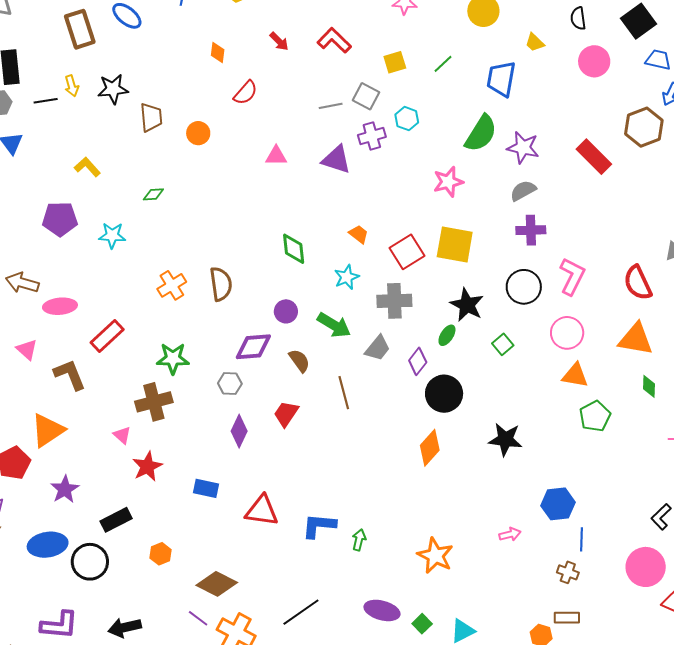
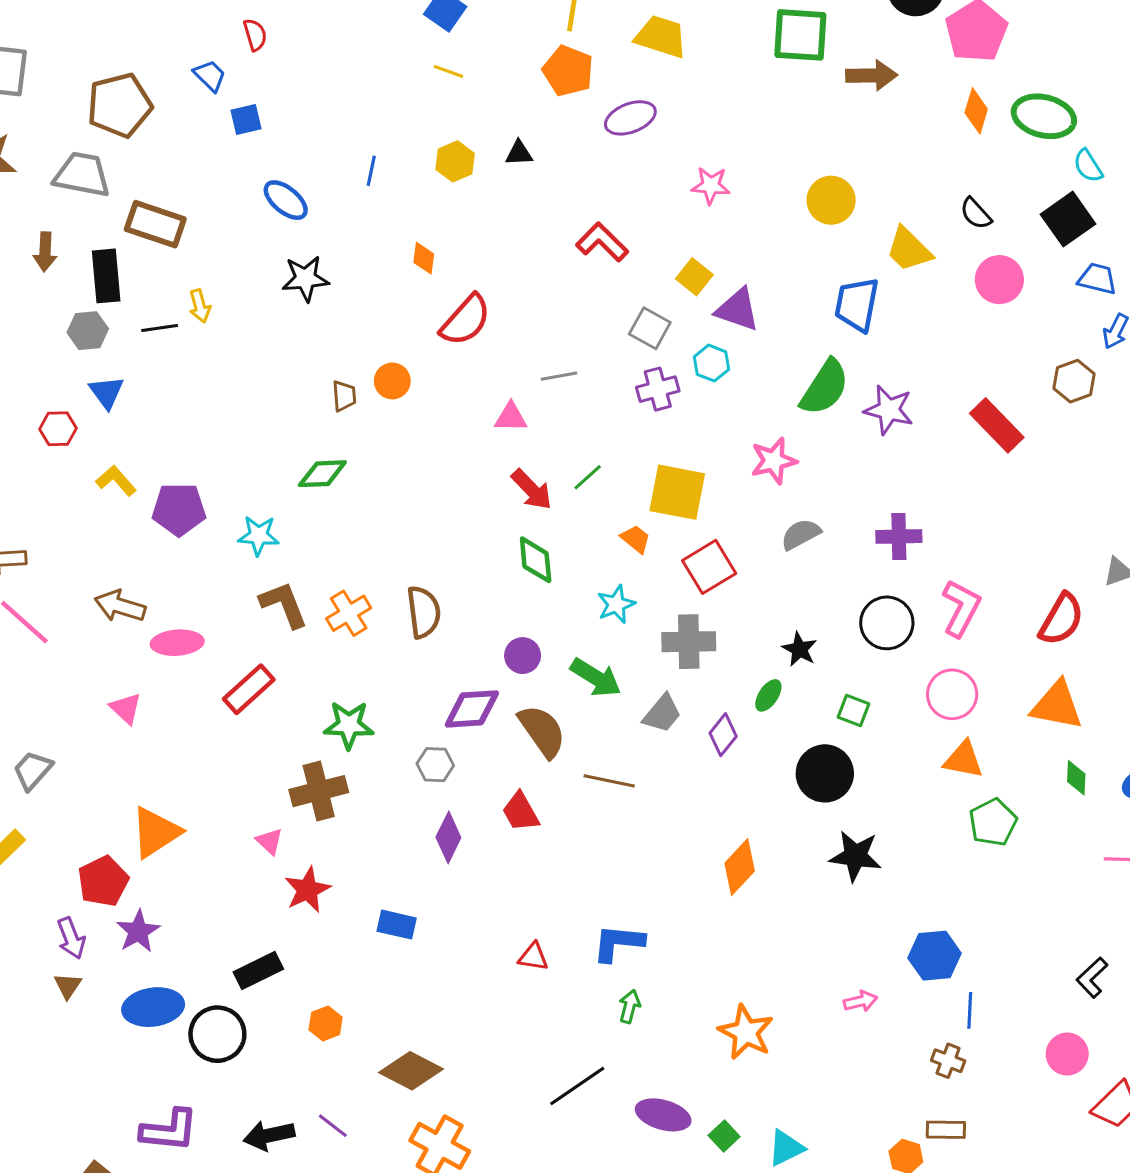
black semicircle: (578, 18) -> (976, 214), turned -35
brown rectangle: (80, 29) -> (155, 224), moved, turned -54
red arrow: (279, 41) -> (532, 490), moved, size x1.4
yellow trapezoid: (535, 42) -> (909, 249), size x1.6
yellow square: (395, 62) -> (694, 277), turned -35
green line: (443, 64) -> (588, 477), moved
black star: (113, 89) -> (305, 279), moved
red semicircle: (246, 93) -> (466, 320), size x1.4
gray line: (331, 106) -> (559, 376), moved
brown trapezoid: (151, 117) -> (344, 396), moved, size x0.7
brown hexagon: (644, 127) -> (1074, 381), size x0.7
purple triangle: (336, 160) -> (738, 310), moved
yellow L-shape: (87, 167) -> (116, 481), moved
gray semicircle: (523, 191) -> (801, 534), moved
green diamond: (153, 194) -> (322, 474), size x1.5
yellow square: (455, 245) -> (677, 492), moved
red semicircle: (638, 283) -> (1061, 619), turned -126
black star: (467, 305) -> (799, 649), size x0.7
green square: (503, 344) -> (853, 711), turned -30
brown semicircle: (299, 361) -> (542, 731), size x1.5
brown L-shape: (70, 375) -> (284, 605), moved
brown line: (344, 393) -> (609, 781), turned -64
black circle: (444, 394) -> (825, 773), moved
red trapezoid: (286, 414) -> (521, 812), turned -64
purple star: (65, 489) -> (138, 931), moved
red triangle: (262, 511) -> (533, 957), moved, size x0.6
blue L-shape: (319, 526) -> (618, 943), moved
pink circle: (646, 567) -> (1067, 1054), size x0.7
black line: (301, 612) -> (577, 1086), moved
purple line: (198, 618) -> (333, 1126), moved

